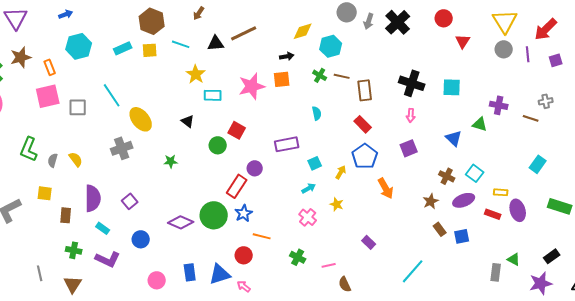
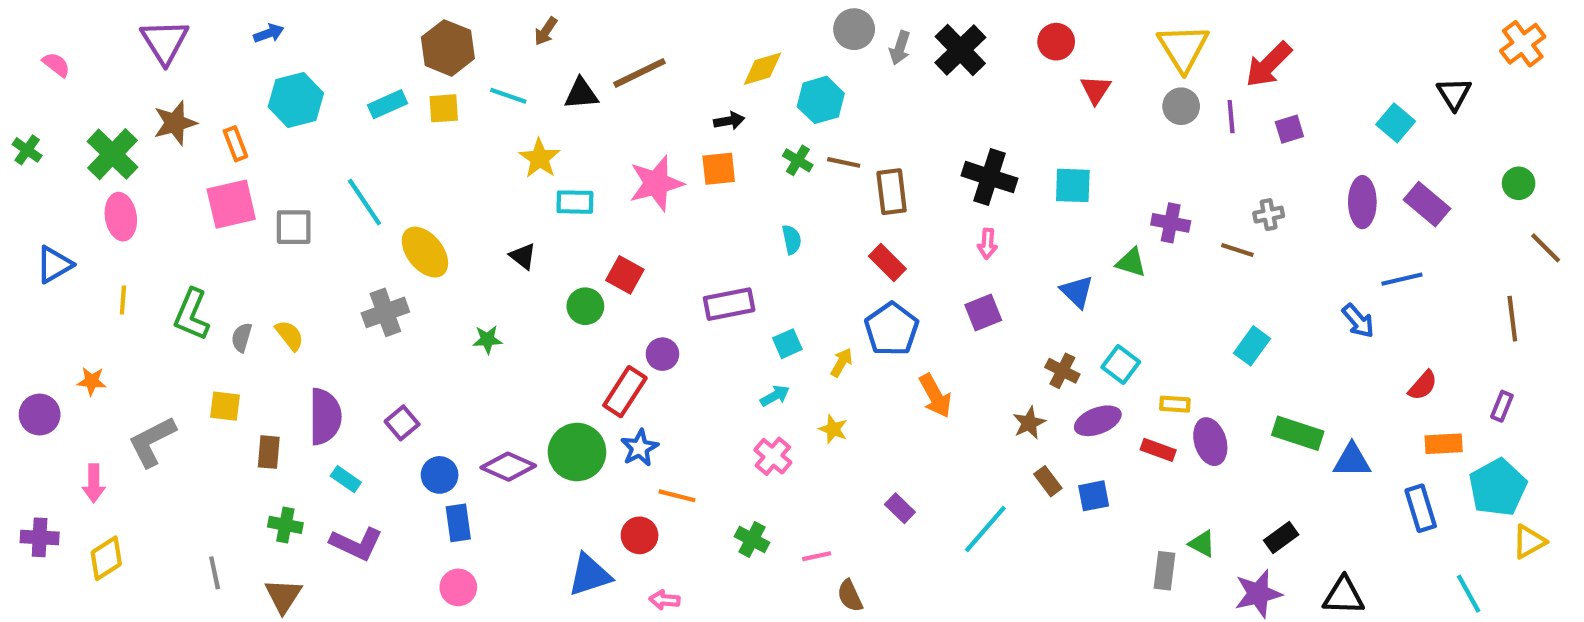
blue circle: (141, 239) -> (440, 475), moved
cyan line: (413, 271) -> (985, 529), moved
blue rectangle: (190, 272) -> (458, 523), moved
pink arrow: (244, 286) -> (665, 600), moved, turned -32

